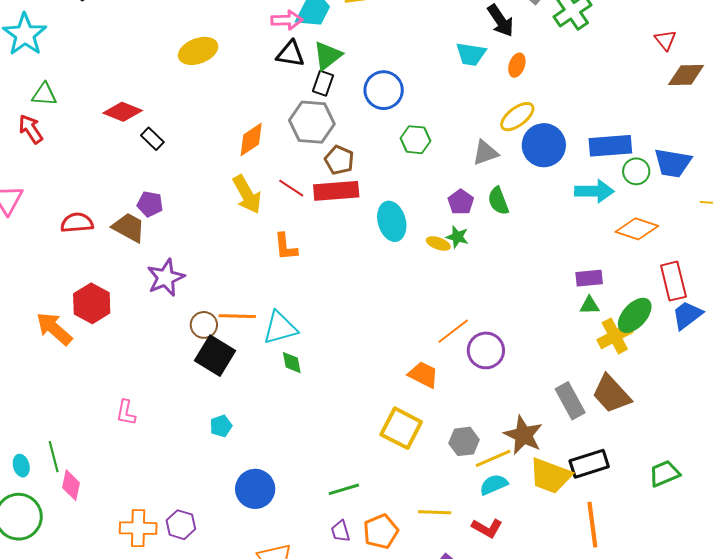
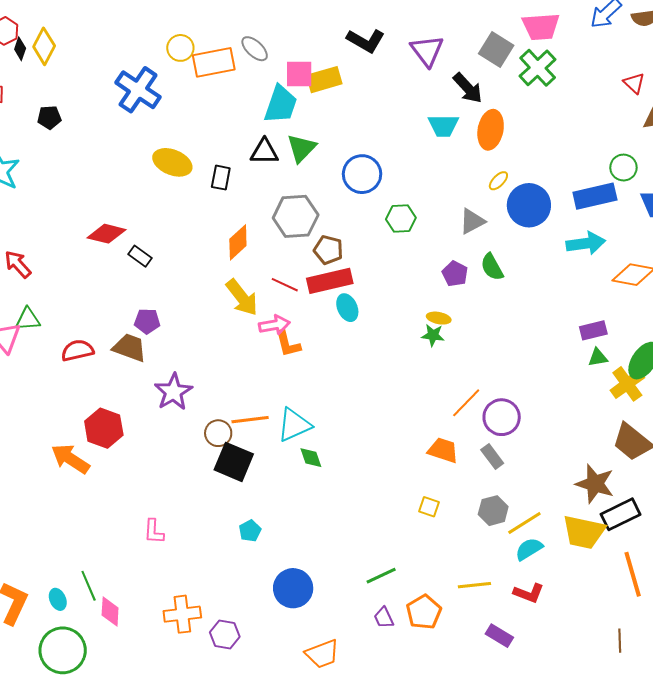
pink arrow: (287, 20) -> (274, 325), moved
yellow ellipse: (198, 51) -> (172, 162), turned 51
orange ellipse: (517, 65) -> (491, 130), size x1.6
black rectangle: (323, 83) -> (221, 178), moved
green triangle: (44, 94) -> (28, 319), moved
yellow ellipse: (517, 117) -> (498, 181), size x0.6
green circle: (636, 171) -> (623, 168), moved
cyan ellipse: (392, 221) -> (347, 308), moved, size x0.7
green star: (457, 237) -> (433, 335), moved
gray rectangle: (570, 401) -> (492, 456), moved, size x0.7
yellow square: (401, 428) -> (429, 507), size x0.5
brown star: (523, 435) -> (595, 484), moved
orange cross: (138, 528) -> (182, 614), moved

